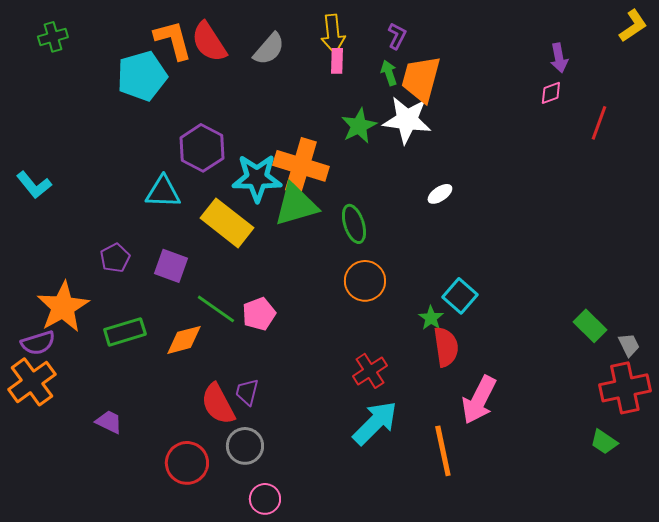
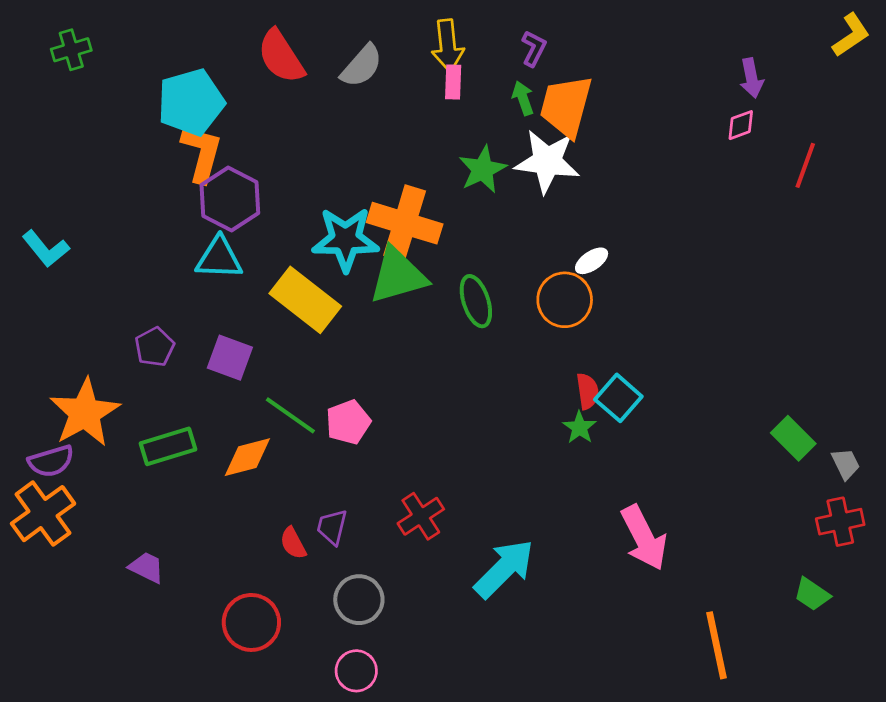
orange L-shape: (173, 40) -> (202, 153), moved, turned 30
purple hexagon: (202, 148) -> (230, 199), moved
orange circle: (365, 281) -> (565, 300), moved
red semicircle: (446, 347) -> (587, 391), moved, size x0.7
red cross: (370, 371) -> (421, 516), moved
red cross: (625, 388) -> (840, 522), size x0.7
pink arrow: (479, 400) -> (644, 538), turned -54
red semicircle: (218, 404) -> (293, 543), size x0.6
gray circle: (245, 446) -> (359, 600), moved
orange line: (443, 451) -> (717, 645), moved

